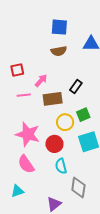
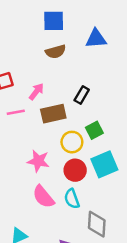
pink star: (28, 134) -> (38, 161), moved, size x0.7
red circle: (54, 144) -> (75, 170), moved
pink semicircle: (26, 164) -> (43, 197), moved

